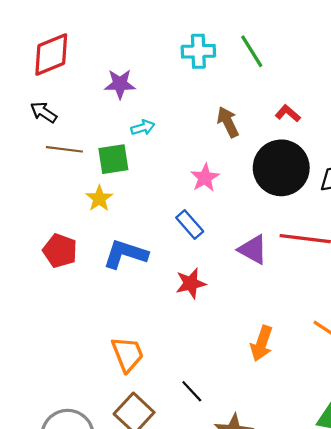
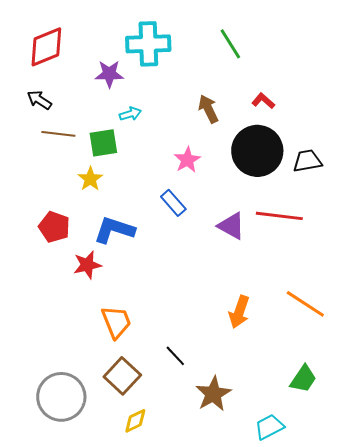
cyan cross: (198, 51) -> (148, 44), moved, size x1.4
red star: (191, 283) -> (87, 265), moved

